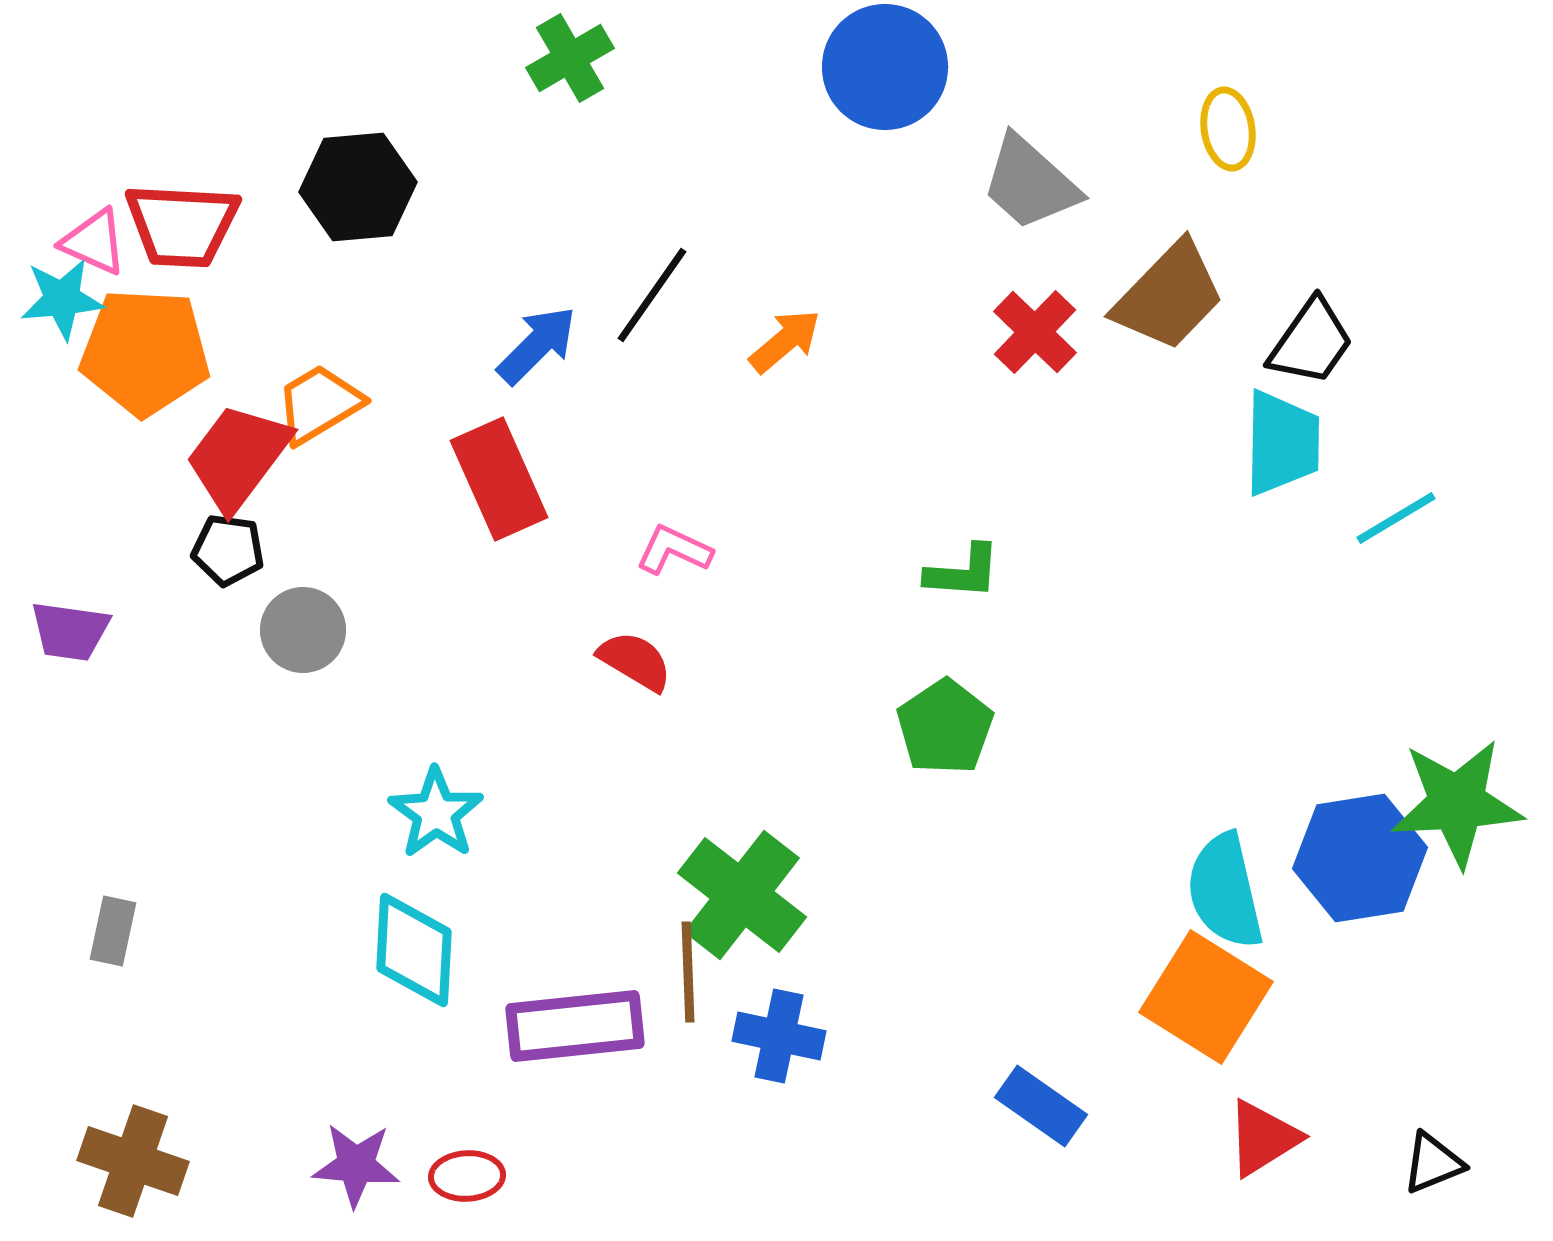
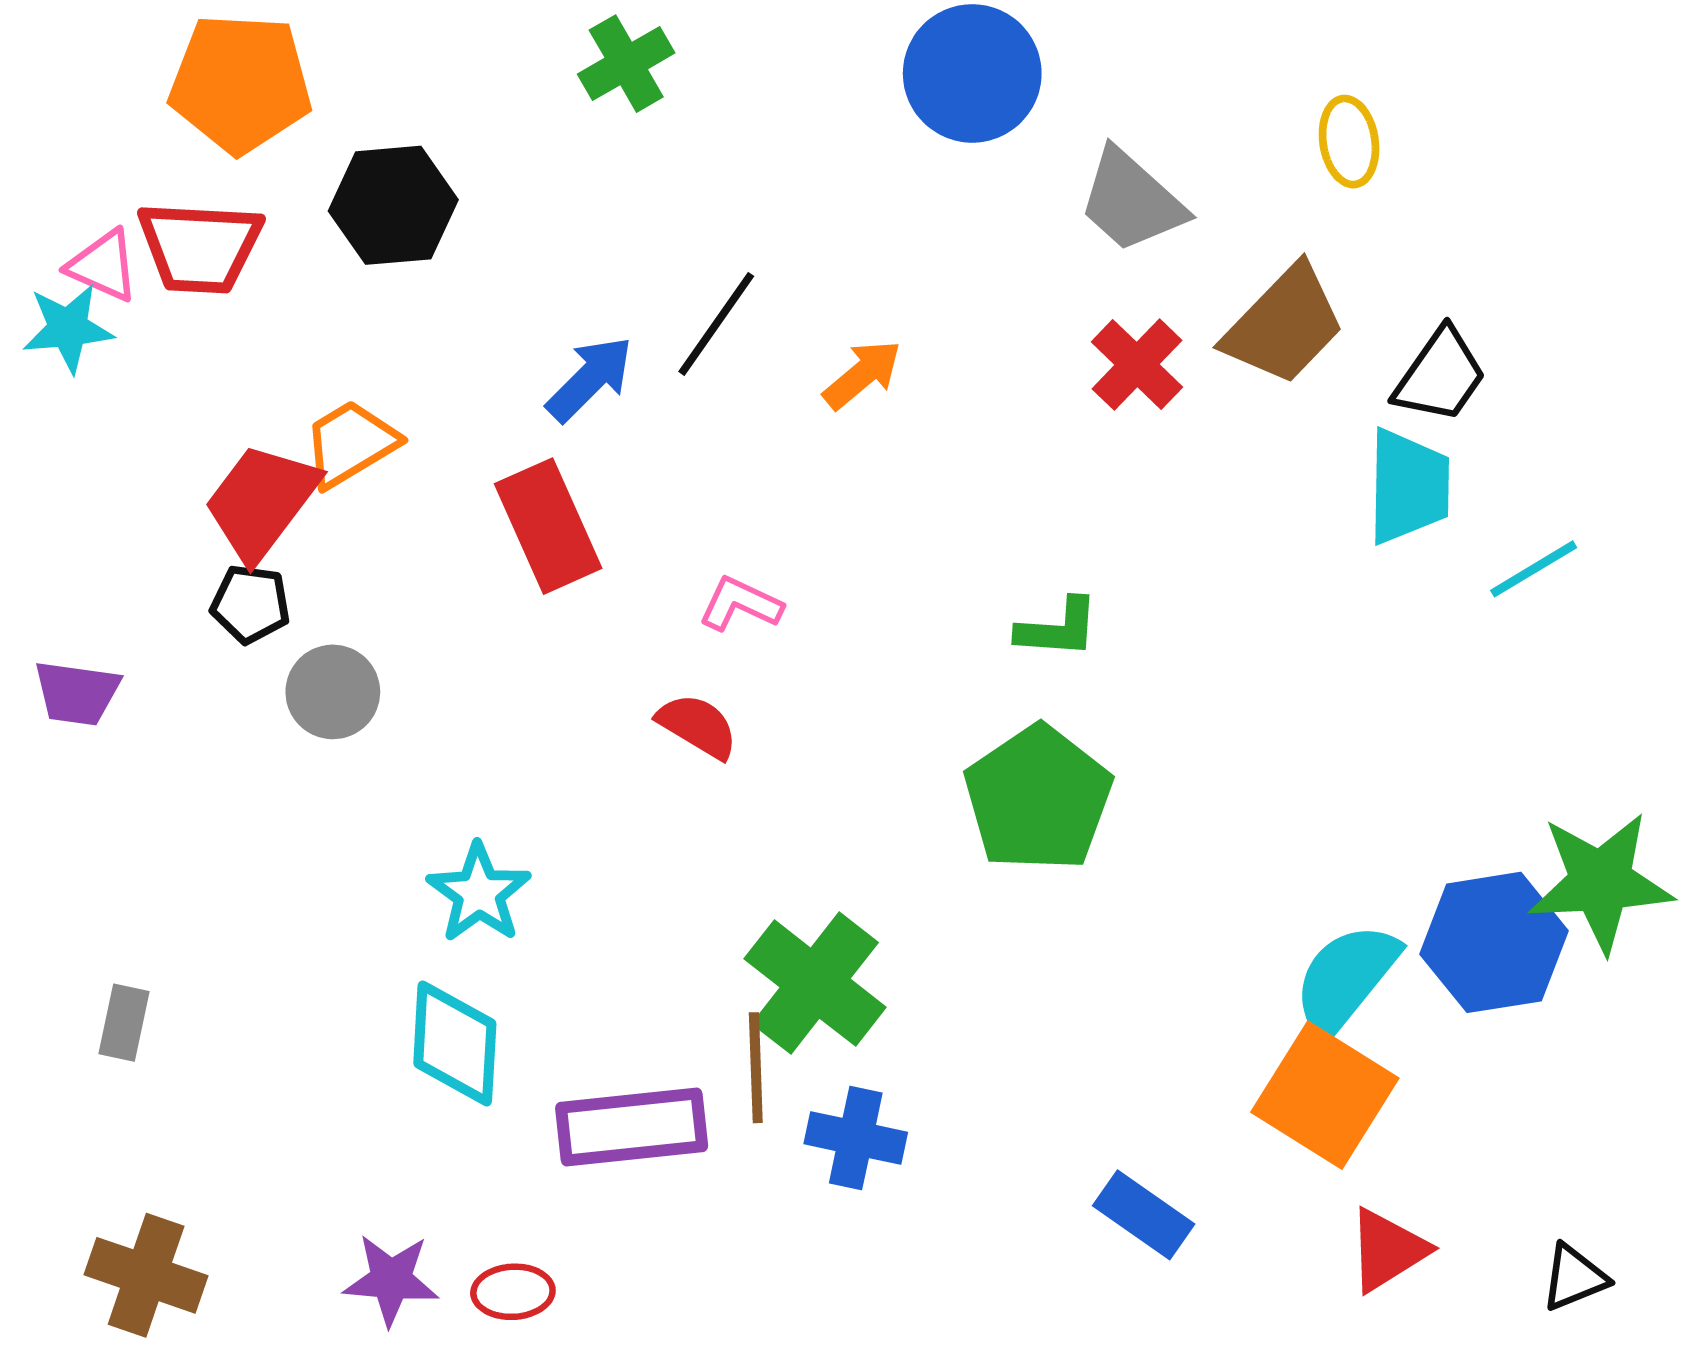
orange pentagon: (145, 352) -> (241, 83), moved
green pentagon: (945, 727) -> (1038, 799), size x1.4
cyan semicircle: (1225, 891) -> (1346, 979), turned 52

